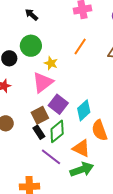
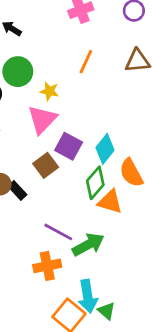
green diamond: (57, 131) -> (95, 183), moved
black rectangle: (39, 132) -> (17, 190), moved
purple line: (51, 157) -> (58, 232), moved
green arrow: (82, 170) -> (88, 245), moved

